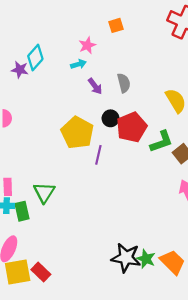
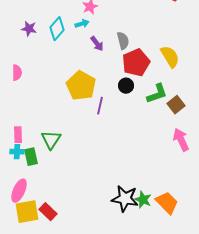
cyan diamond: (35, 58) -> (57, 29), moved
black circle: (111, 118) -> (126, 86), moved
red pentagon: (132, 127) -> (136, 63), moved

